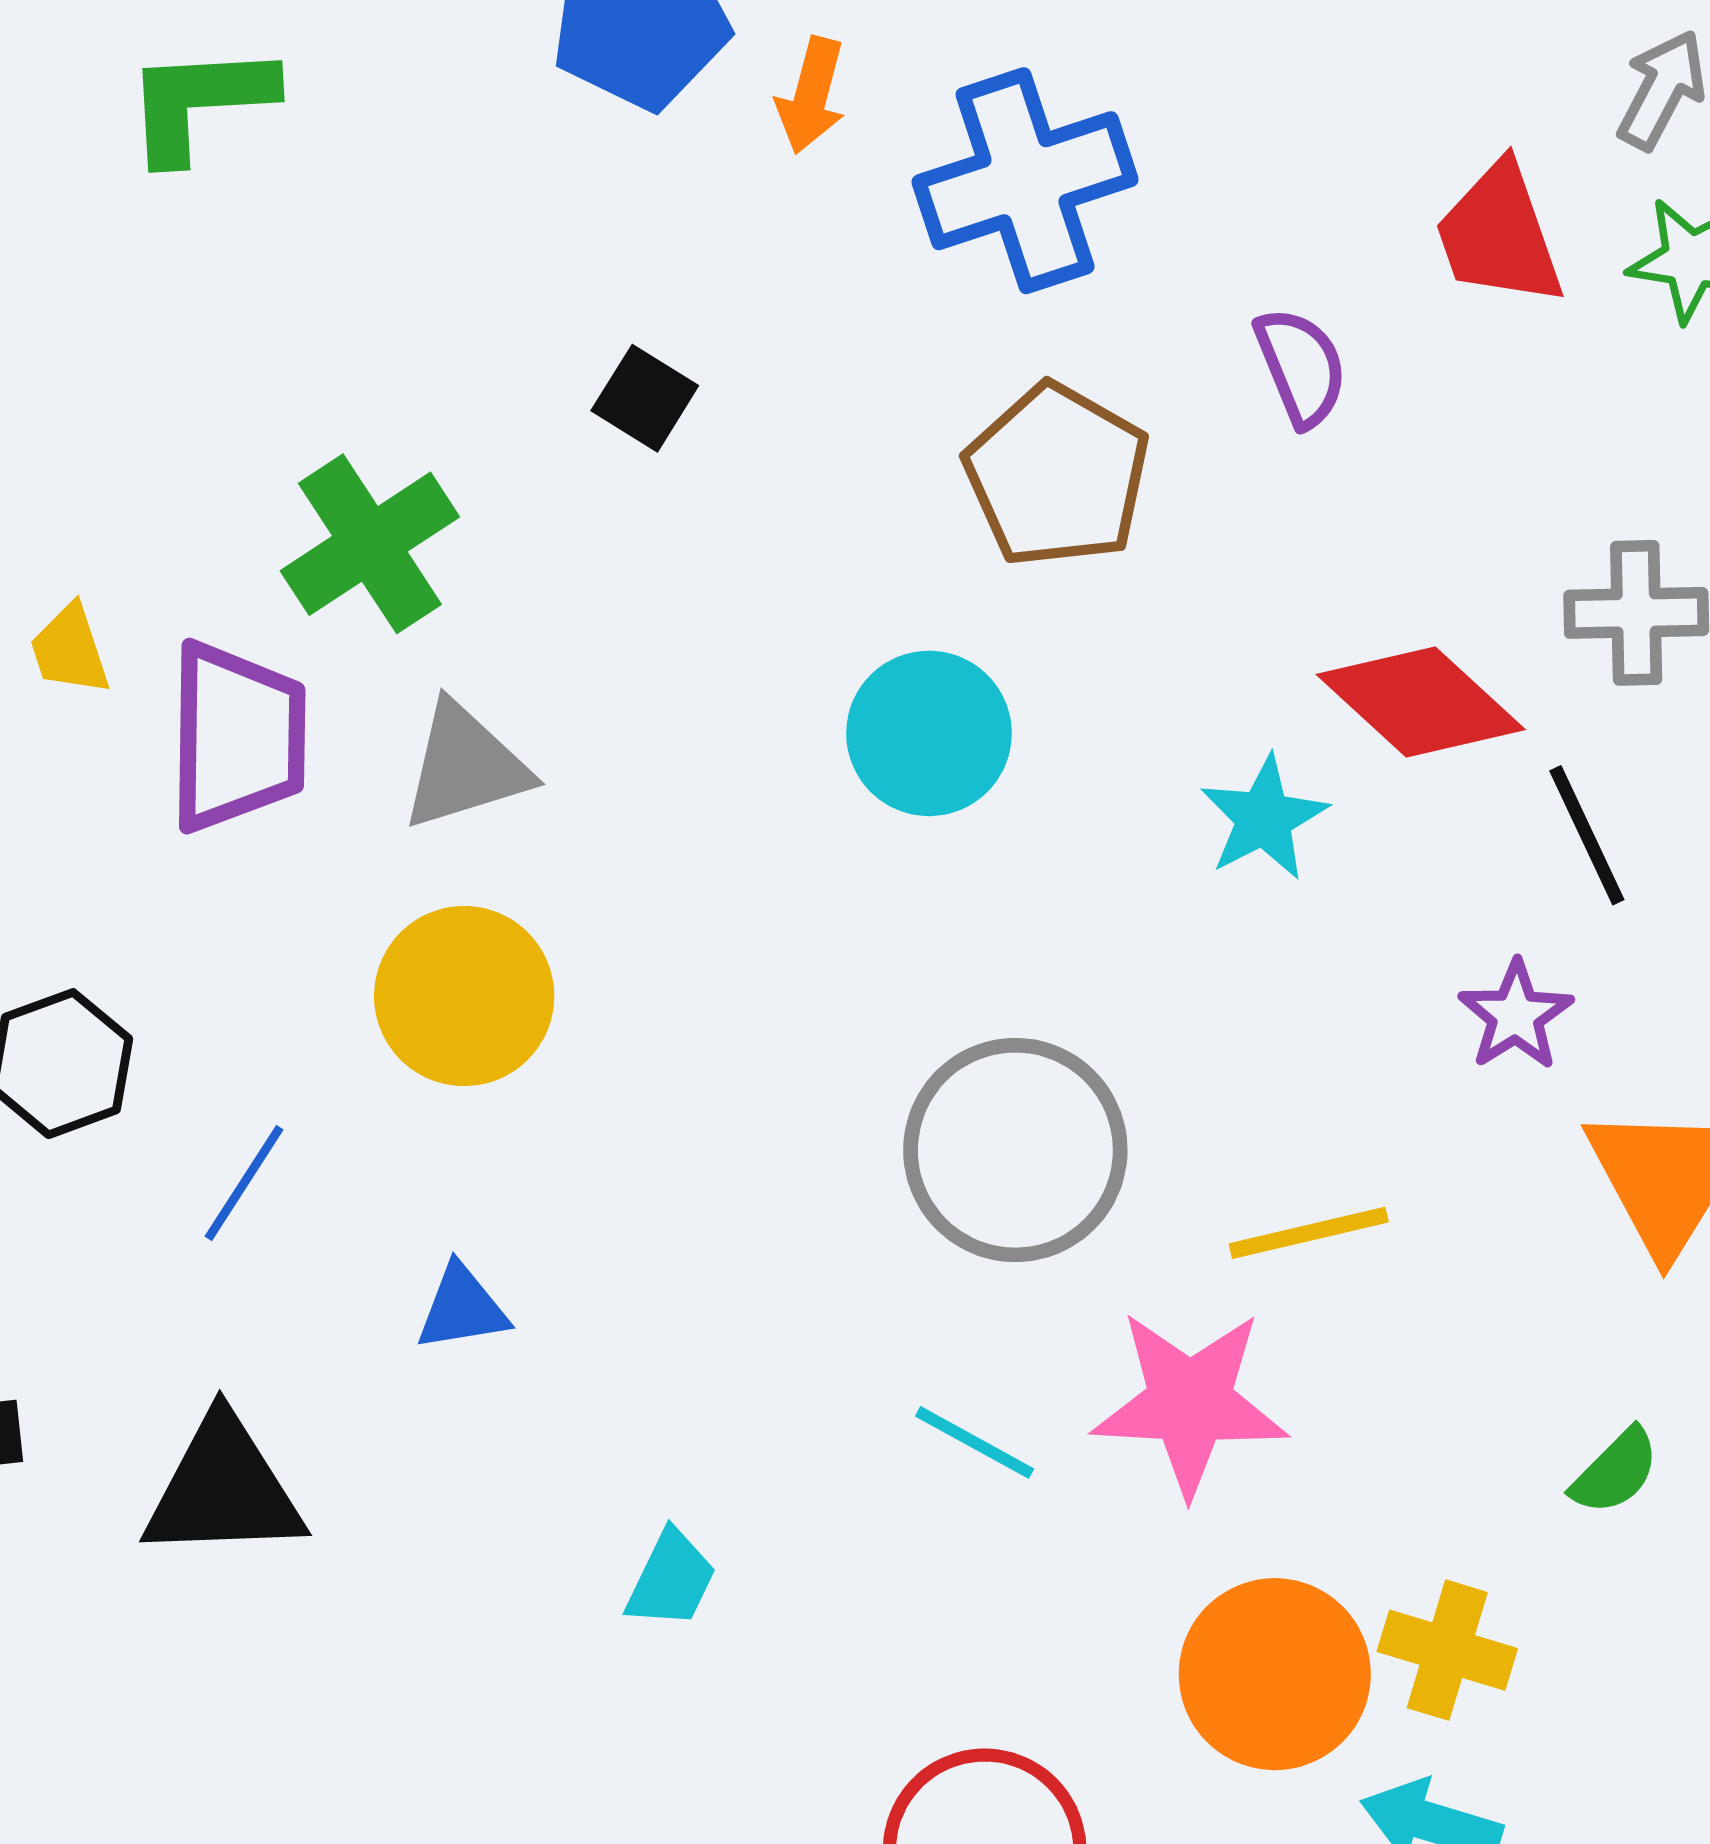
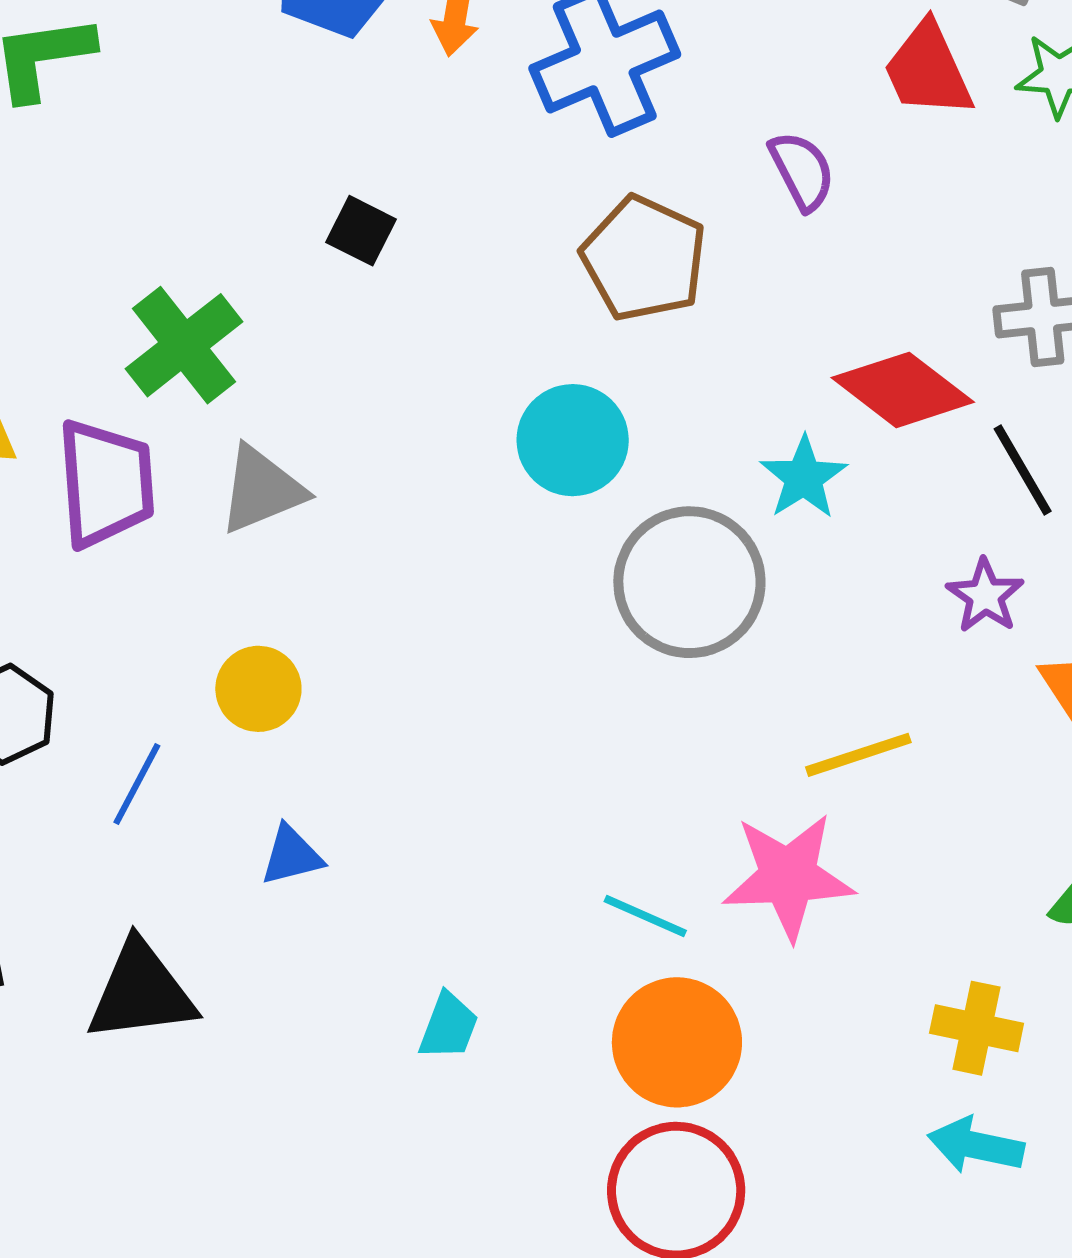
yellow circle: (464, 996) -> (258, 689), moved, size x0.7
gray circle: (1015, 1150) -> (689, 582), moved
orange circle: (1275, 1674) -> (677, 1042), moved

